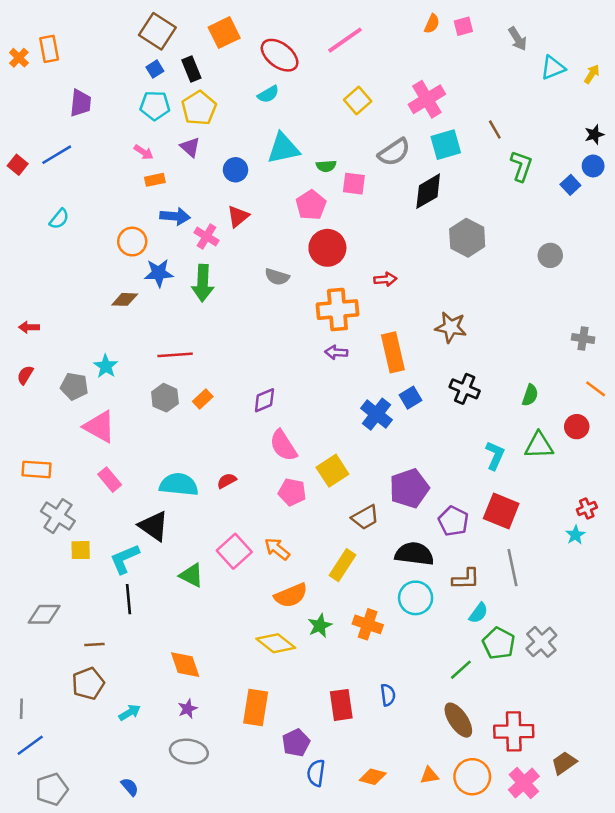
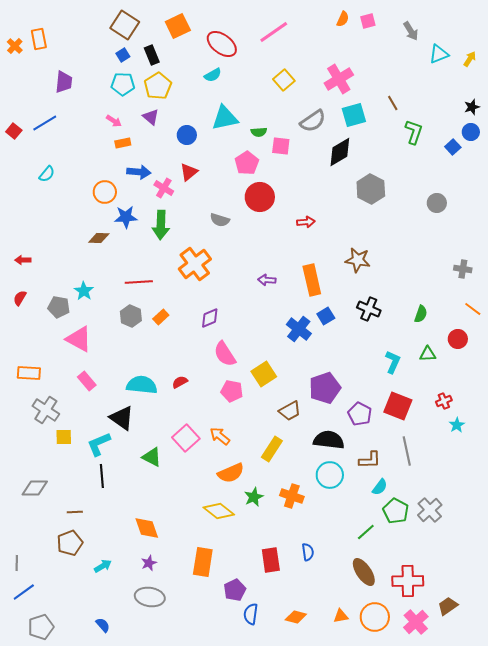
orange cross: (337, 310) -> (195, 264), moved, turned -32
green triangle: (539, 446) -> (428, 354), size x0.7
red cross: (587, 508) -> (444, 401), moved

